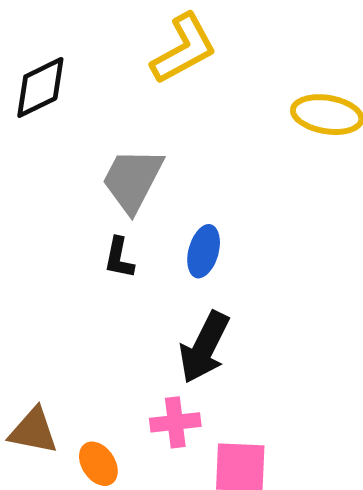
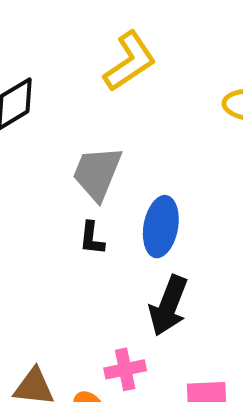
blue ellipse: (204, 251) -> (161, 227), size x1.4
pink cross: (175, 422) -> (125, 369), moved

